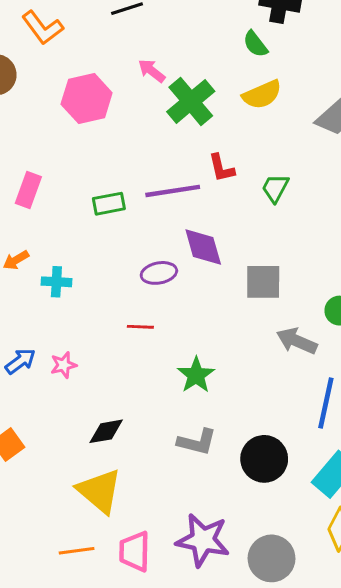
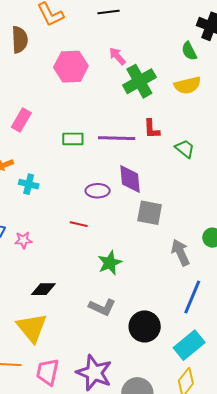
green trapezoid: (275, 188) -> (185, 149), turned 90
gray square: (263, 282) -> (150, 213), moved
gray arrow: (297, 341) -> (180, 252), turned 32

